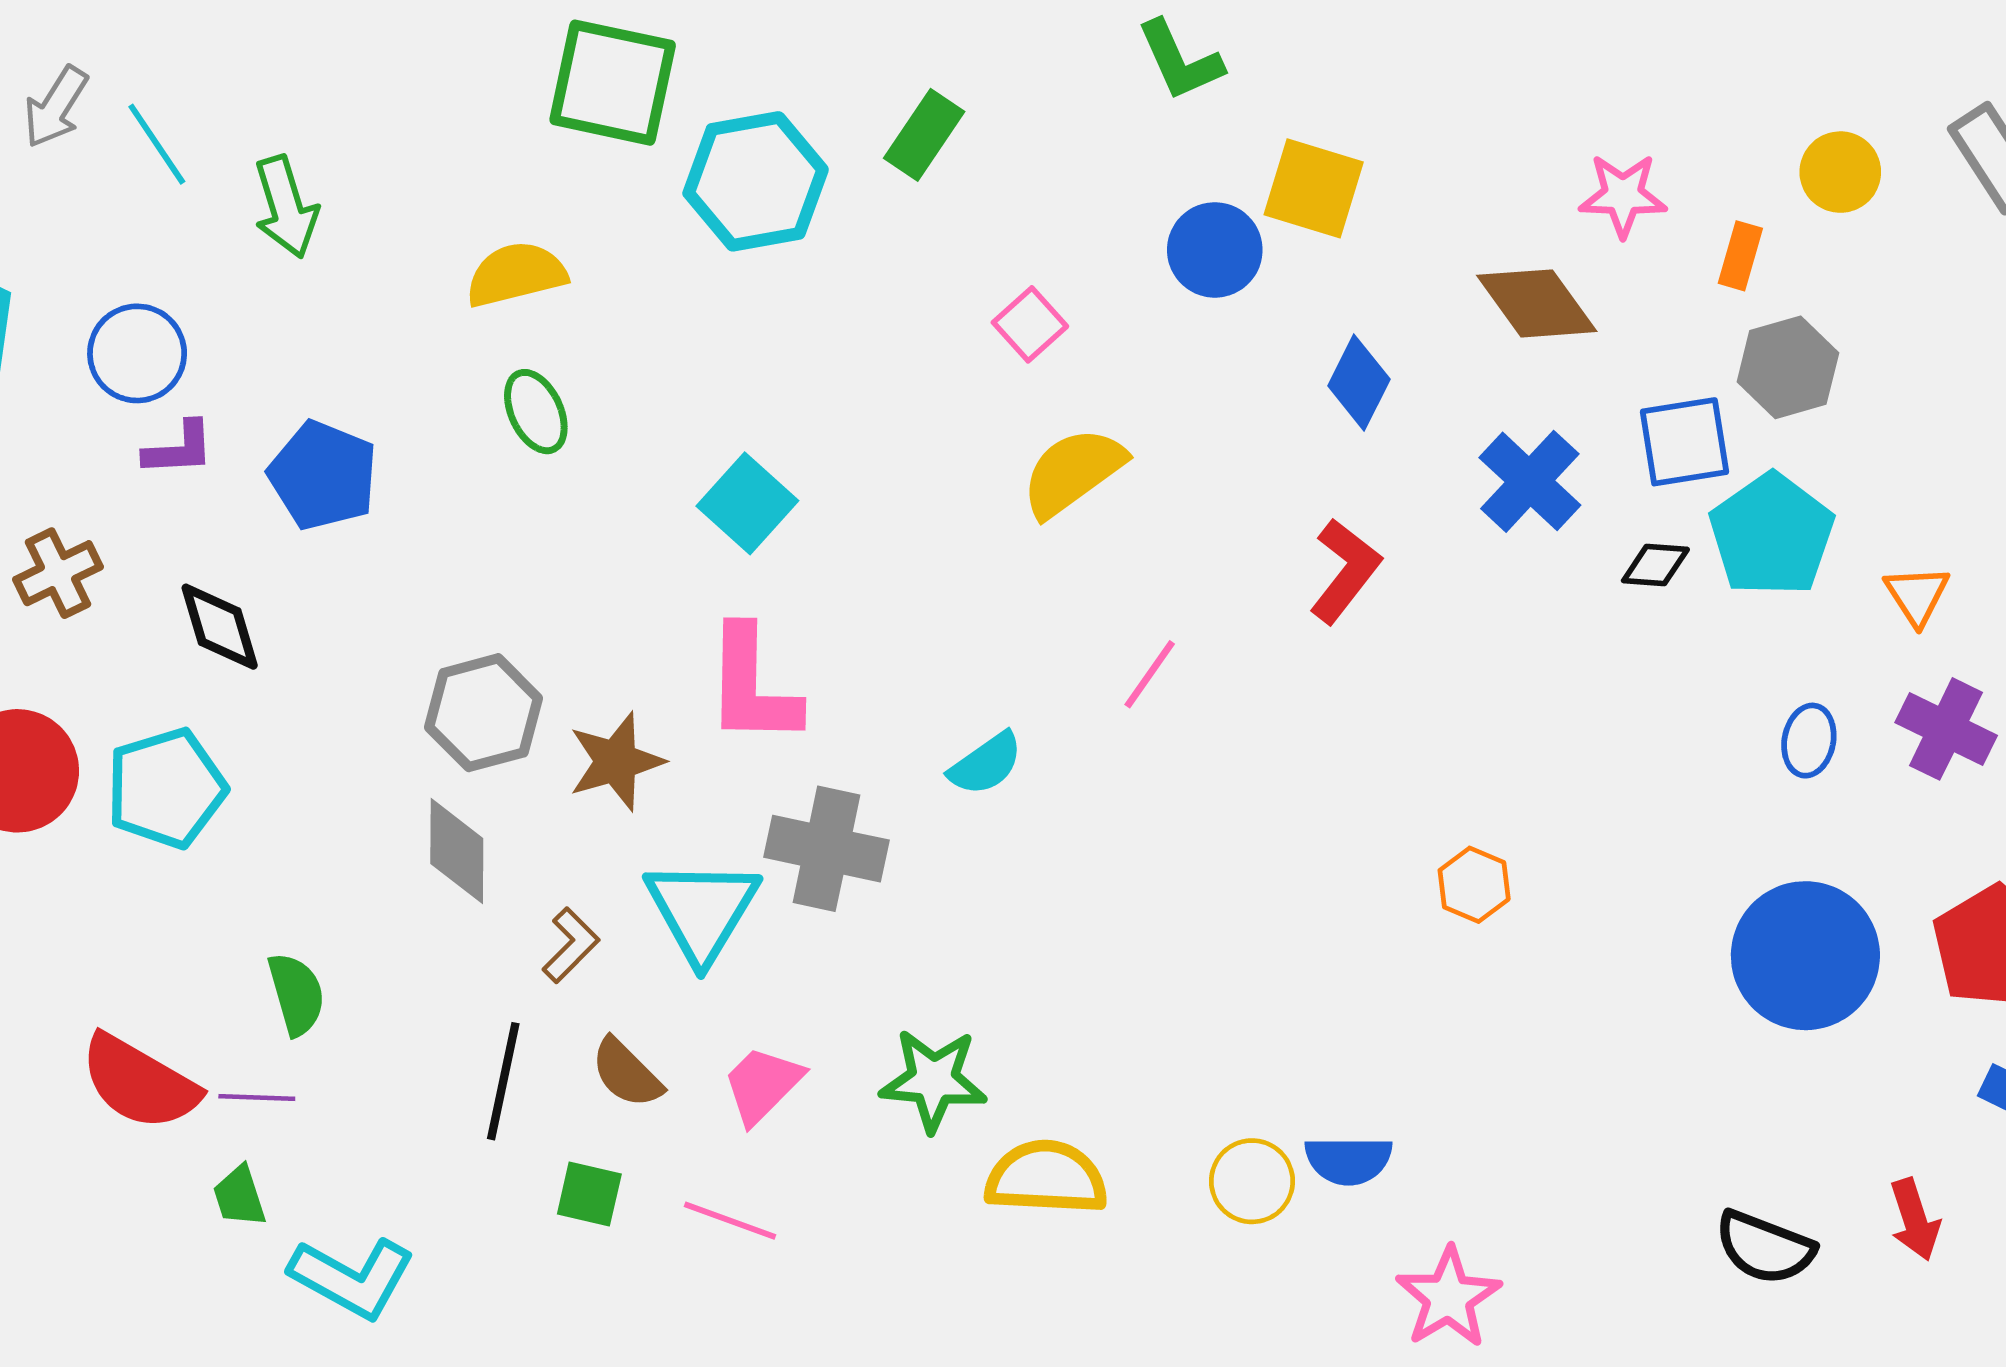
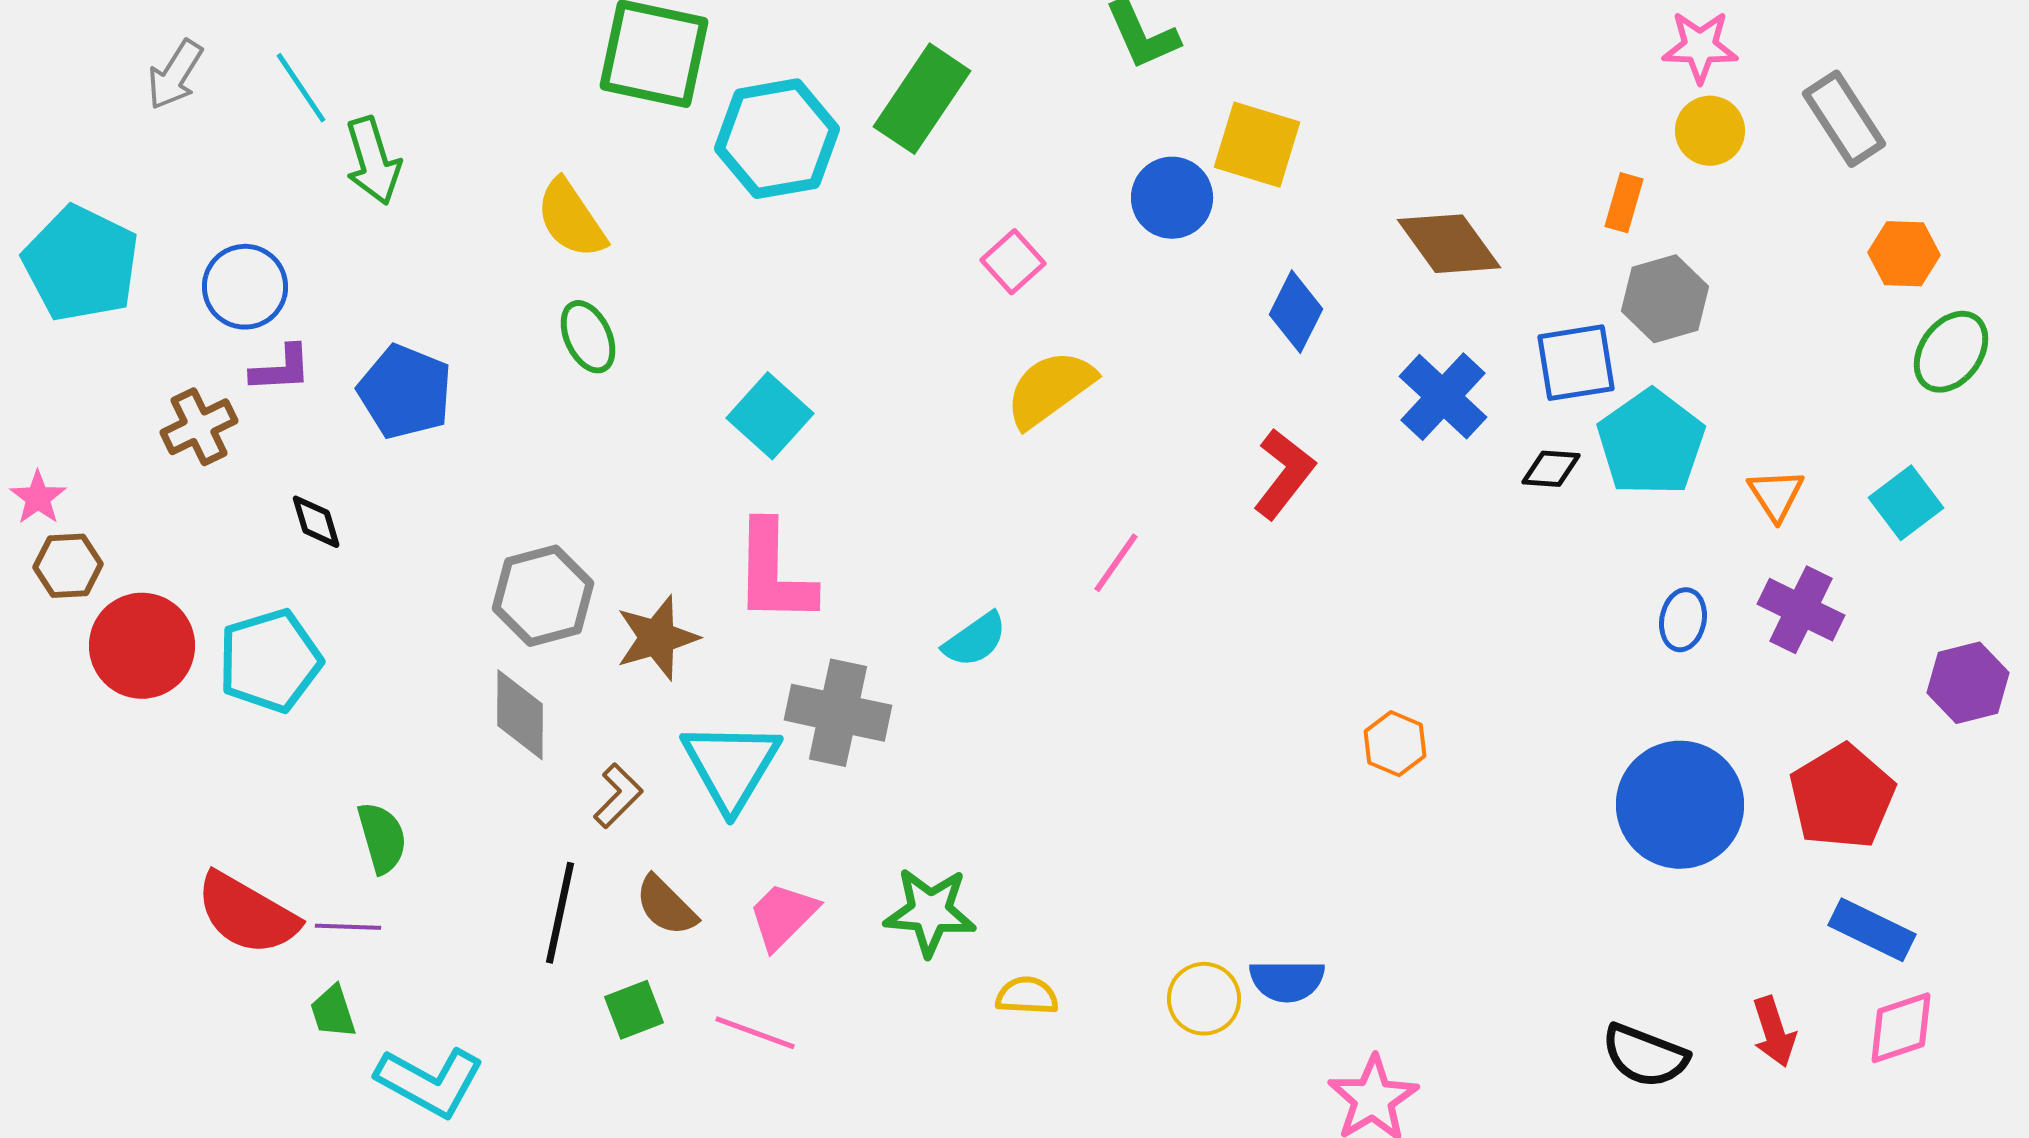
green rectangle: (924, 135) -> (922, 99), size x1.4
cyan line: (157, 144) -> (301, 88), moved
pink star: (1623, 195) -> (1700, 47), moved
yellow semicircle: (516, 274) -> (571, 219), turned -110
brown cross: (58, 573) -> (199, 427), moved
black diamond: (220, 627) -> (316, 522), size x0.7
yellow semicircle: (1046, 1178) -> (1027, 996), size x0.6
green square: (589, 1194) -> (634, 1010), turned -34

